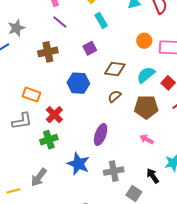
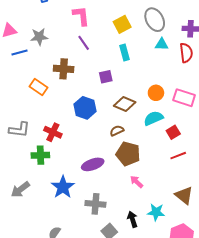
orange circle: (144, 41) -> (156, 93), moved
orange rectangle: (32, 95) -> (38, 87), moved
brown pentagon: (146, 107) -> (128, 154), moved
red cross: (54, 115) -> (53, 132), turned -36
purple ellipse: (101, 135) -> (93, 164), turned 35

